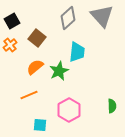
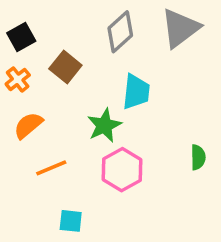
gray triangle: (102, 16) -> (180, 28), turned 35
orange semicircle: (35, 67) -> (28, 125), moved
green semicircle: (112, 106) -> (198, 157), moved
pink hexagon: (69, 110) -> (122, 170), moved

